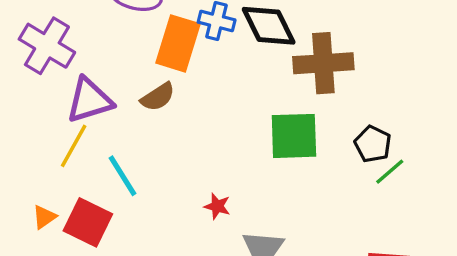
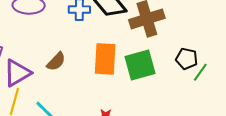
orange rectangle: (178, 43) -> (105, 59), moved

